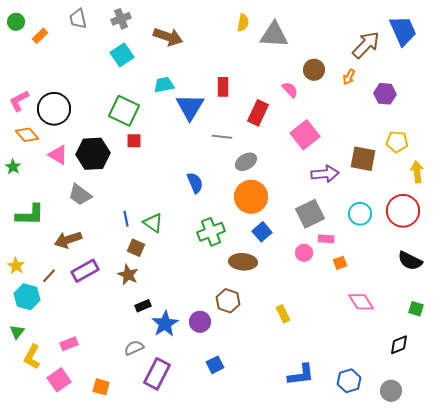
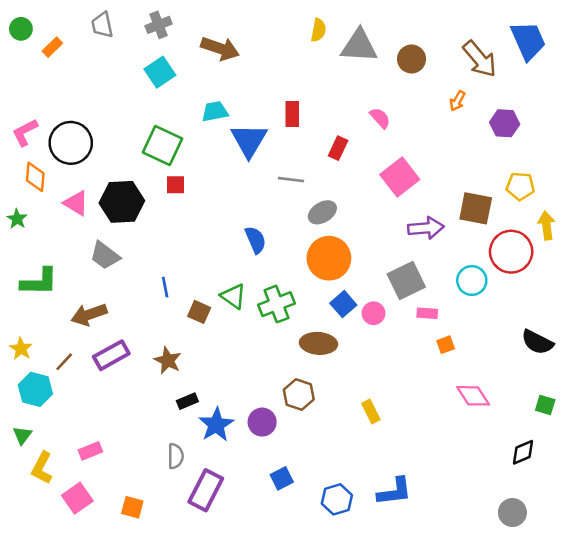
brown arrow: (366, 45) -> (480, 59), turned 96
brown circle: (314, 70) -> (412, 59), moved
red rectangle: (258, 113) -> (338, 148), size x0.7
orange diamond: (27, 135) -> (35, 177), turned 45
red circle: (403, 211) -> (511, 252), moved
green triangle: (153, 223) -> (233, 296), moved
brown square: (136, 248) -> (199, 312), moved
pink circle: (304, 253) -> (374, 313), moved
gray semicircle: (134, 348) -> (176, 456), turned 114
blue hexagon: (349, 381) -> (337, 499), moved

